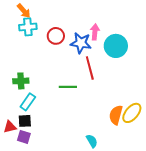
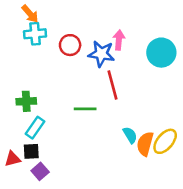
cyan circle: (116, 46) -> (161, 53), moved
purple square: (24, 137) -> (40, 171), moved, turned 32
cyan semicircle: (92, 141) -> (130, 135), moved

